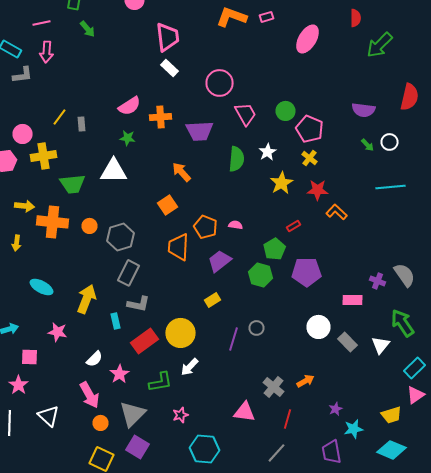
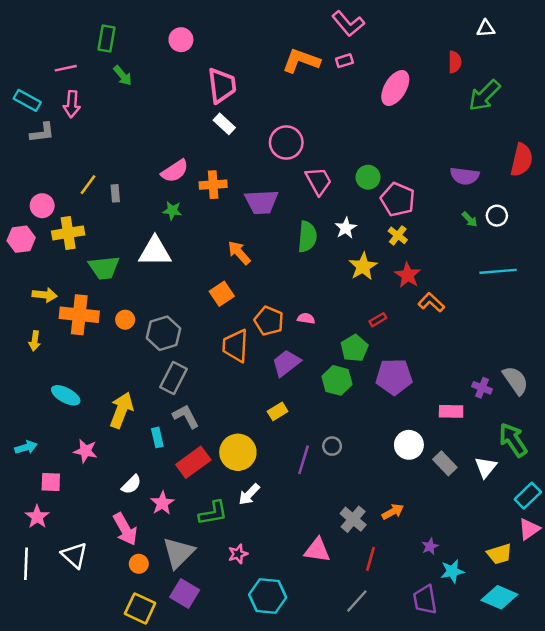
red star: (318, 190) -> (408, 275), turned 30
gray L-shape: (138, 304) -> (186, 416), turned -130

